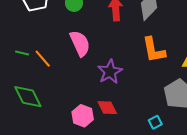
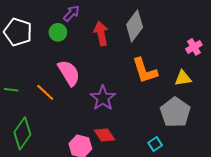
orange line: (43, 59) -> (45, 92), moved
green diamond: (28, 97) -> (22, 133), turned 68

